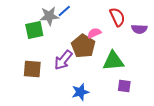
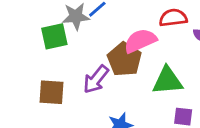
red semicircle: (117, 17) -> (173, 18), turned -72
pink semicircle: (94, 33) -> (140, 41), size x1.6

